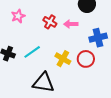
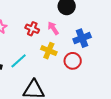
pink arrow: (71, 24) -> (53, 28), turned 64
yellow cross: (63, 59) -> (49, 51), moved

